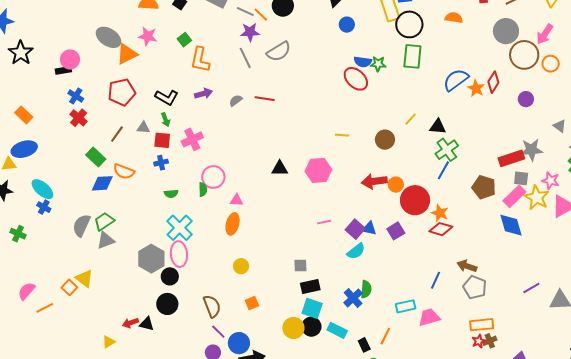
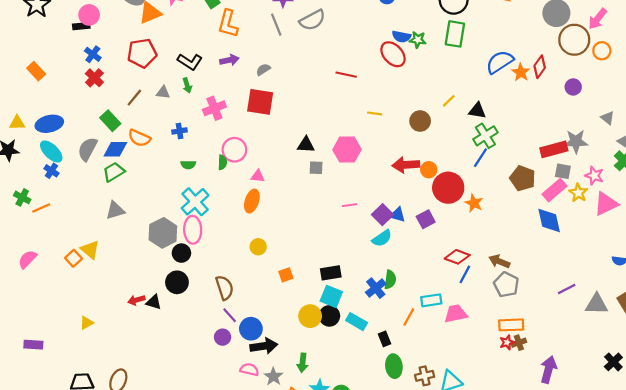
red line: (265, 99) -> (346, 75), moved
red square: (162, 140) -> (260, 102), moved, size x1.5
blue ellipse: (24, 149) -> (49, 124), moved
yellow star: (537, 198) -> (578, 193), size x0.7
green trapezoid: (104, 221) -> (114, 172), moved
gray semicircle: (81, 225) -> (87, 149), moved
red diamond: (441, 229) -> (457, 257), moved
gray square: (300, 266) -> (316, 168), moved
orange square: (252, 303) -> (286, 275), moved
orange line: (45, 308) -> (41, 208), moved
orange line: (385, 336) -> (409, 317), moved
yellow triangle: (109, 342) -> (86, 323), moved

